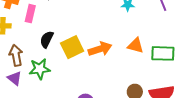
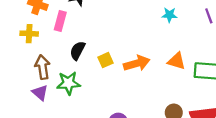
yellow square: (72, 47) -> (106, 60), size x0.6

